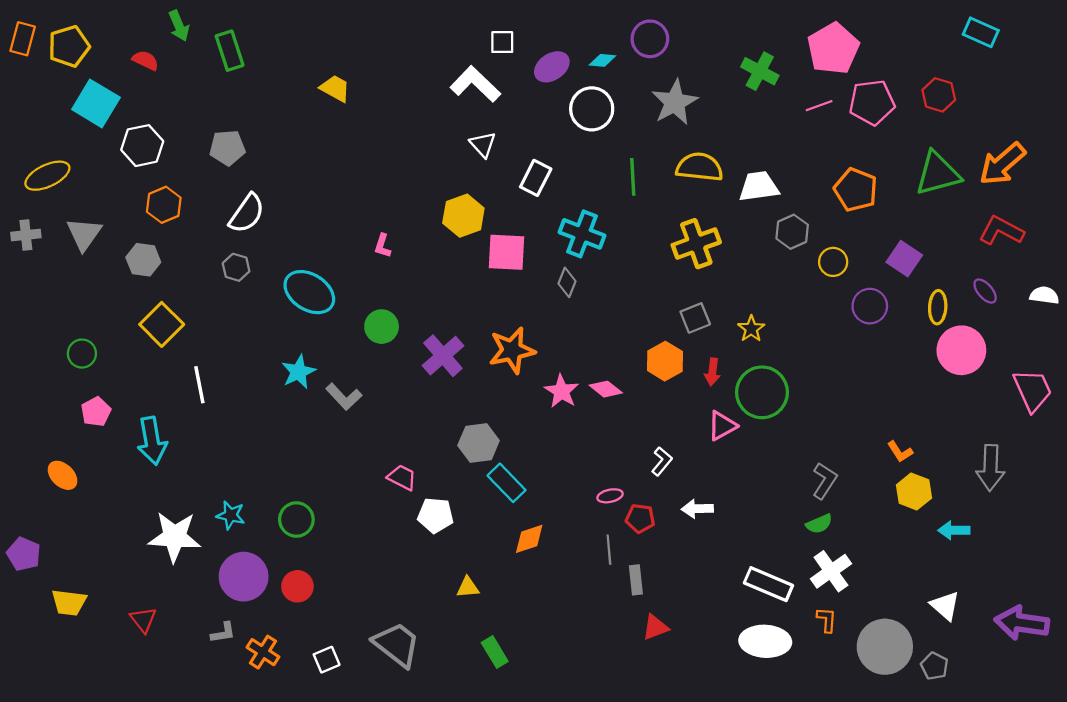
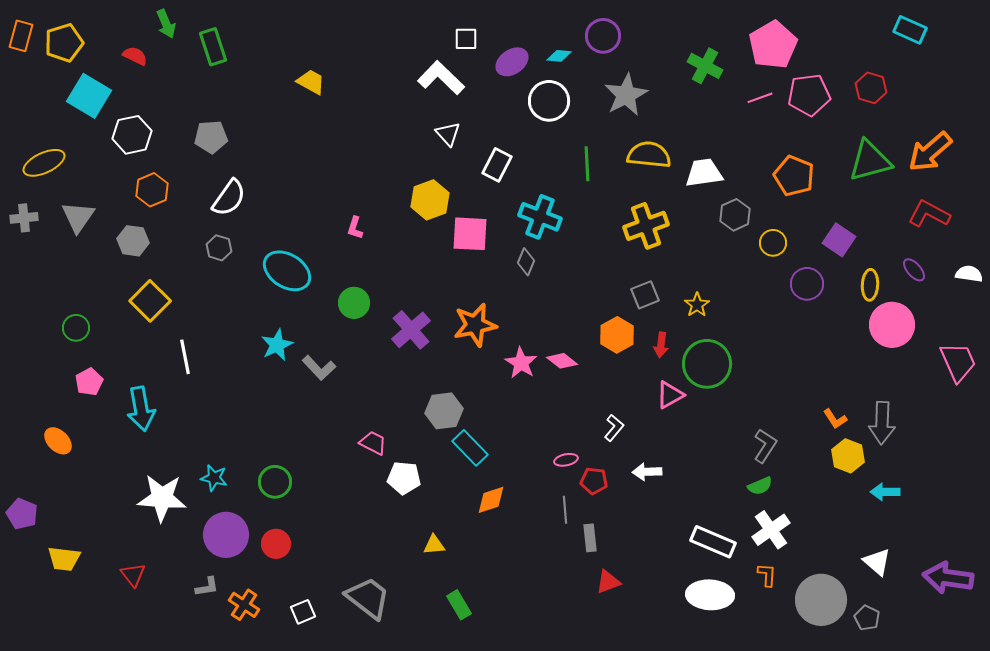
gray arrow: (990, 468) -> (882, 423), moved

